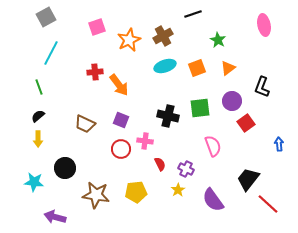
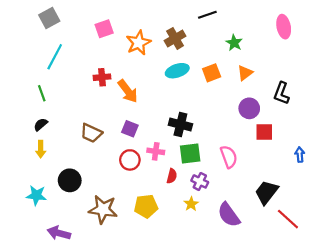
green square: (200, 108) -> (190, 153), moved
red square: (246, 123) -> (264, 132), turned 36
red semicircle: (160, 164) -> (172, 176), turned 40

